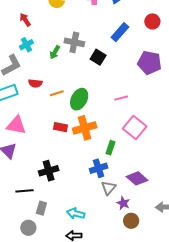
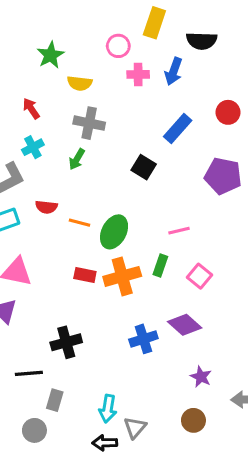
gray cross: (74, 42) -> (89, 123), moved
orange line: (57, 93) -> (80, 223), turned 32
pink square: (135, 127) -> (200, 276), size x0.7
green rectangle: (111, 148) -> (160, 265), moved
purple diamond: (137, 178) -> (185, 325), moved
gray triangle: (108, 188) -> (135, 428), moved
purple star: (123, 203) -> (201, 377), moved
cyan arrow: (76, 213) -> (108, 409), turned -96

